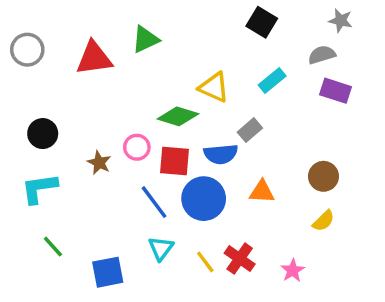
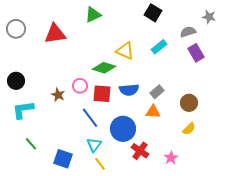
gray star: (341, 21) -> (209, 17), moved
green triangle: (145, 39) -> (93, 15), moved
purple rectangle: (335, 91) -> (196, 53), turned 42
gray rectangle: (250, 130) -> (157, 92), moved
black circle: (43, 134) -> (16, 81), moved
blue circle: (204, 199) -> (123, 129), moved
yellow line: (205, 262) -> (100, 164), moved
blue square: (108, 272) -> (63, 159), turned 30

